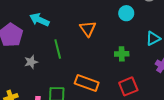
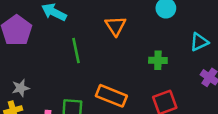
gray star: (31, 62) -> (21, 88), moved

